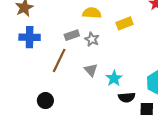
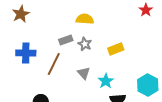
yellow rectangle: (125, 23) -> (116, 49), moved
blue cross: (30, 37) -> (26, 53), moved

